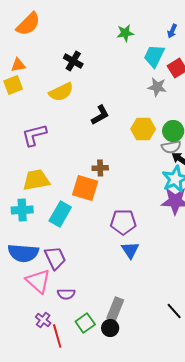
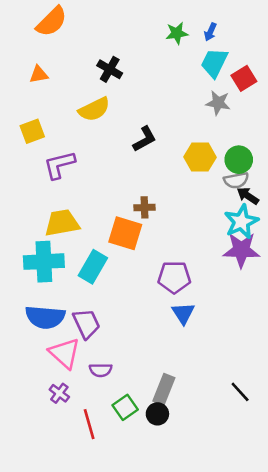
blue arrow: (172, 31) -> (210, 32), moved
yellow square: (13, 85) -> (32, 131), moved
cyan cross: (22, 210) -> (44, 262), size x1.4
purple cross: (43, 320) -> (59, 393), moved

